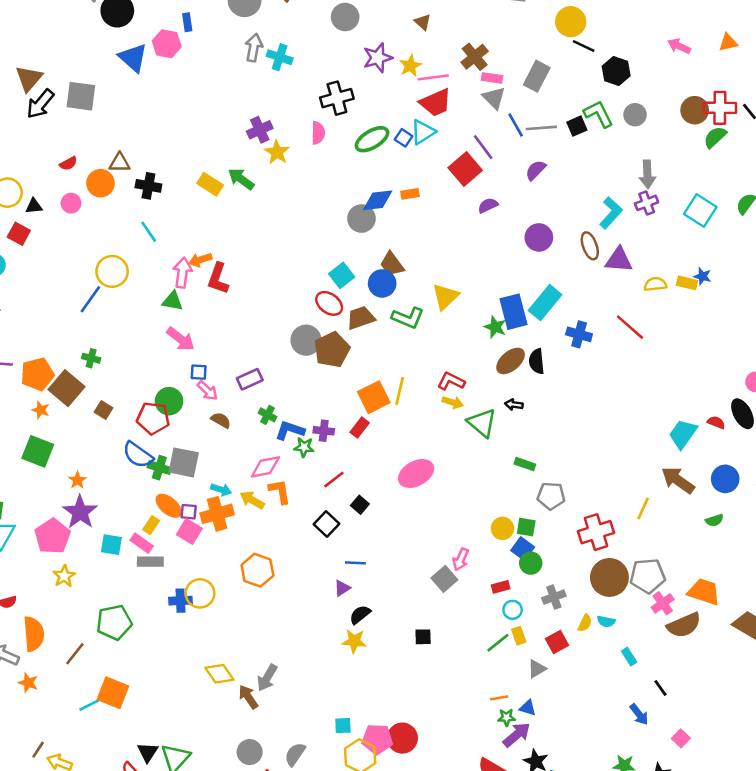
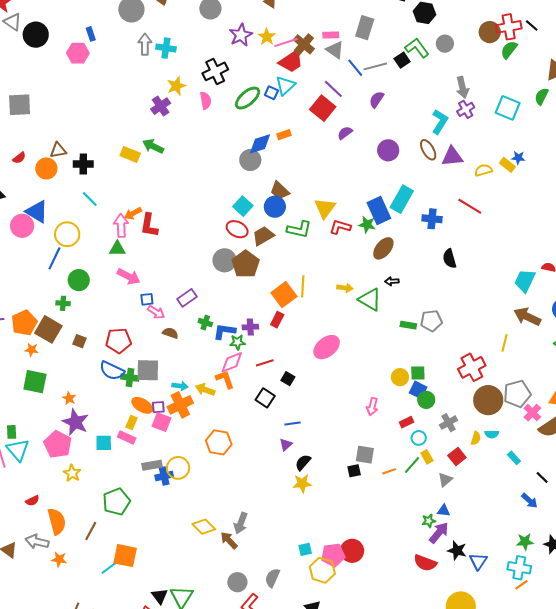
brown cross: (475, 57) -> (304, 44), moved
blue triangle: (133, 58) -> (37, 212), moved
yellow star: (277, 152) -> (176, 86), moved, turned 30
pink circle: (71, 203) -> (22, 226), moved, size x1.5
yellow rectangle: (687, 283) -> (507, 165), turned 35
black semicircle: (537, 361) -> (450, 259), moved
red L-shape: (451, 381) -> (340, 227), moved
green circle: (169, 401) -> (79, 280), moved
pink diamond: (265, 467) -> (232, 362), moved
red line: (334, 480) -> (265, 363), turned 30
gray pentagon: (551, 496) -> (431, 321), moved
gray rectangle: (150, 562) -> (152, 465), moved
gray square: (444, 579) -> (365, 455), moved, turned -30
orange line: (499, 698) -> (389, 471), moved

